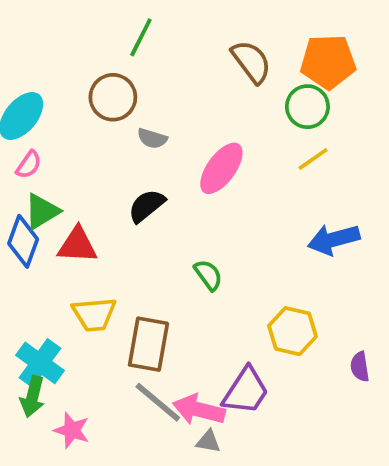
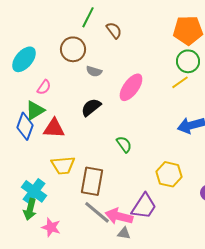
brown semicircle: (251, 62) -> (114, 30), moved, size x0.7
green circle: (307, 107) -> (188, 61), moved
pink semicircle: (29, 165) -> (44, 87), moved

